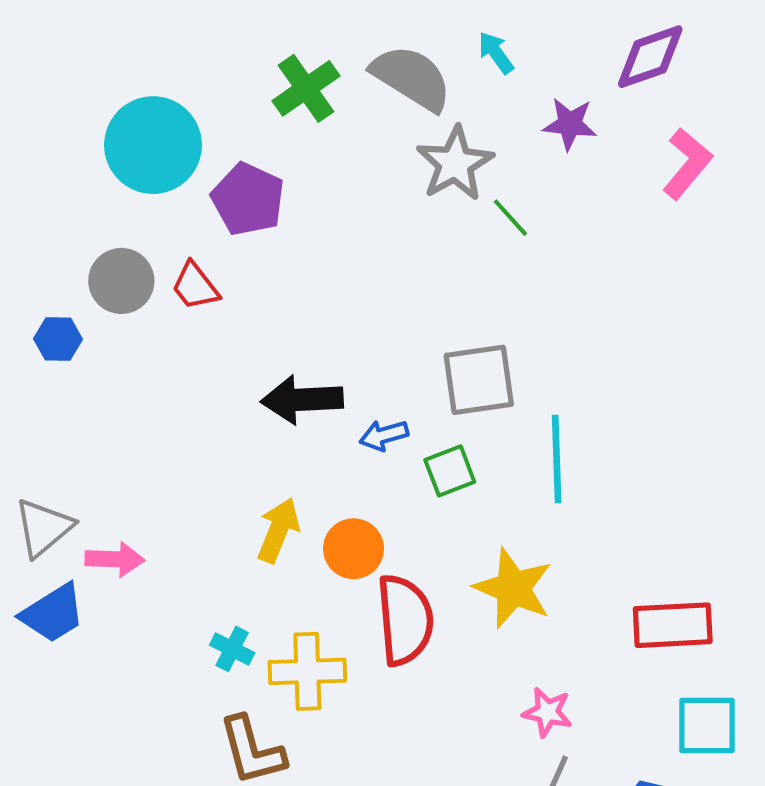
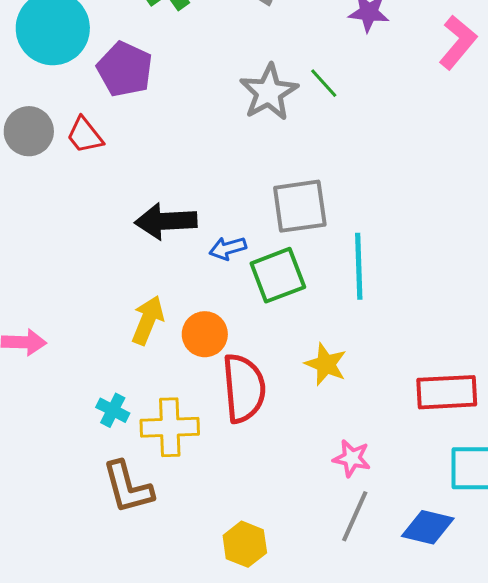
gray star: (455, 164) -> (269, 92), moved
green square: (450, 471) -> (278, 275), size x1.4
yellow star: (513, 588) -> (326, 364), size x0.7

